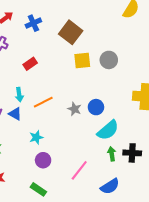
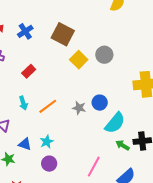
yellow square: (82, 60) -> (79, 60), turned -30
blue triangle: (15, 114) -> (25, 144), moved
green arrow: (112, 154) -> (123, 145), turned -40
purple circle: (43, 160) -> (49, 164), moved

